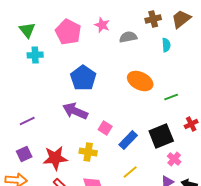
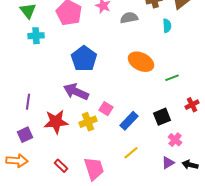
purple line: (27, 121) -> (28, 102), turned -56
black square: (161, 136) -> (162, 117), size x0.7
yellow cross: (88, 152) -> (88, 122), moved, turned -30
red star: (55, 158) -> (56, 122), moved

